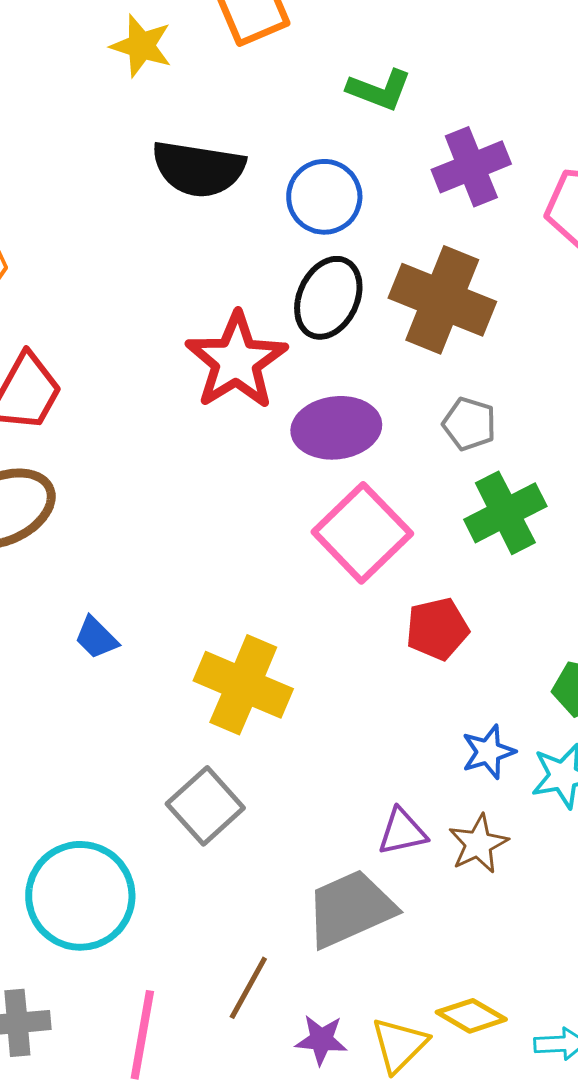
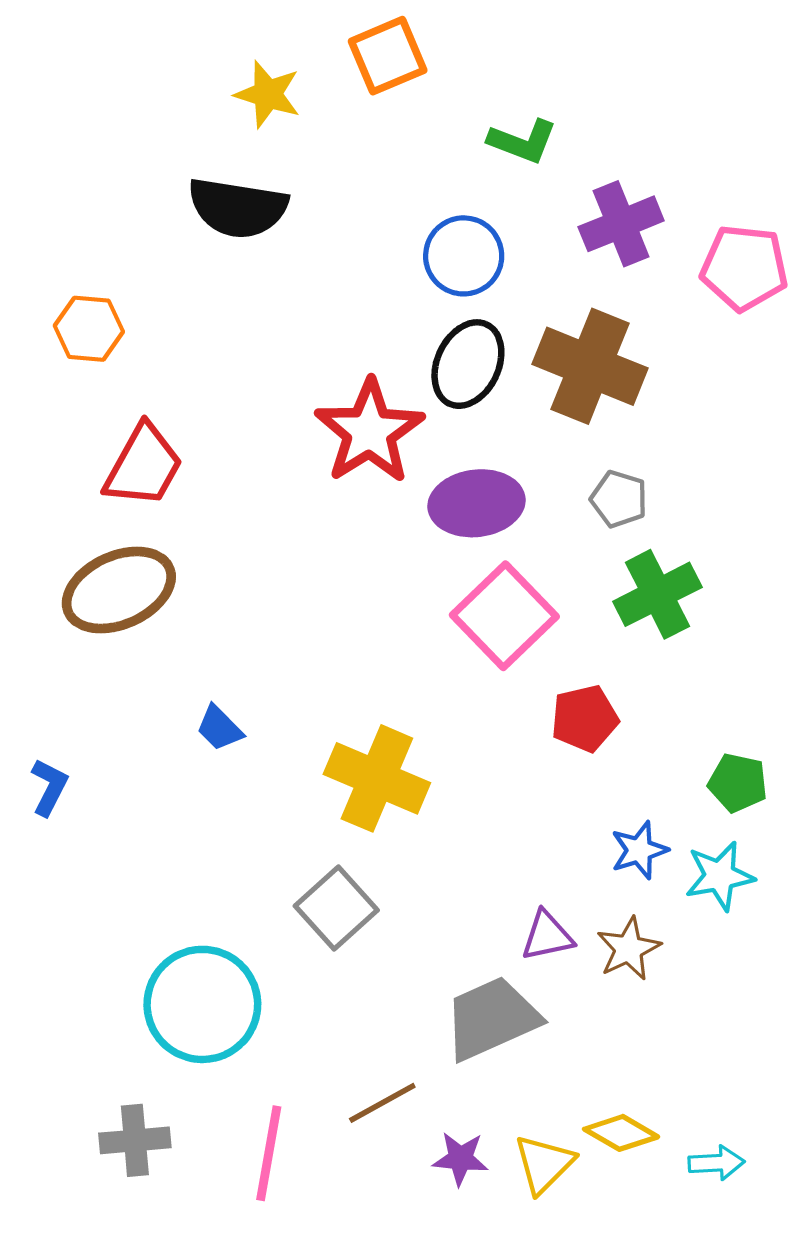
black semicircle: (198, 169) -> (238, 208), moved
brown line: (248, 988) -> (382, 1103), turned 32

